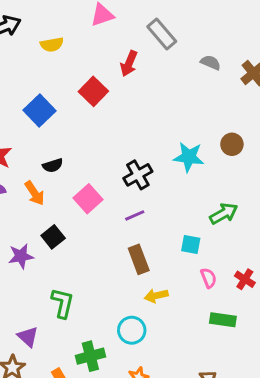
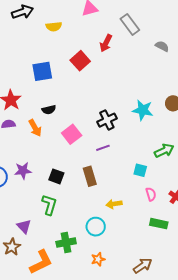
blue square: (39, 111) -> (42, 71), turned 30
black square: (53, 237) -> (56, 176), moved, turned -35
brown rectangle: (139, 259) -> (90, 176), moved

